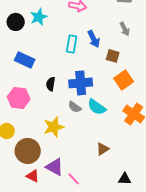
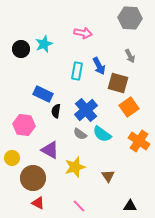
brown square: (113, 56) -> (118, 83), size x1.5
blue rectangle: (25, 60) -> (43, 94), moved
blue cross: (81, 83) -> (86, 110), turned -35
yellow star: (54, 127) -> (75, 167), moved
brown triangle: (103, 149) -> (108, 176), turned -32
purple triangle: (55, 167) -> (50, 150), moved

